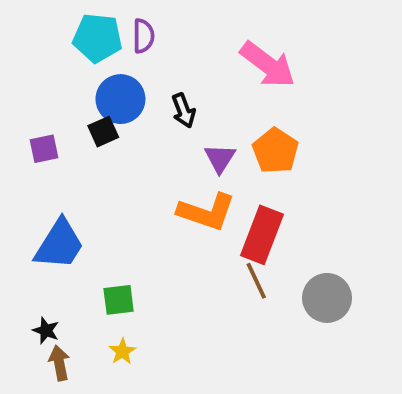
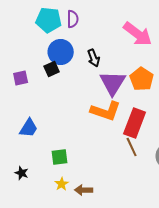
purple triangle: (220, 158) -> (113, 83), size x1.6
blue trapezoid: (59, 244) -> (29, 128), size x0.7
brown arrow: (59, 363) -> (84, 190), moved, turned -78

